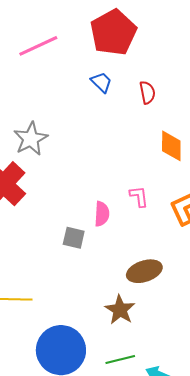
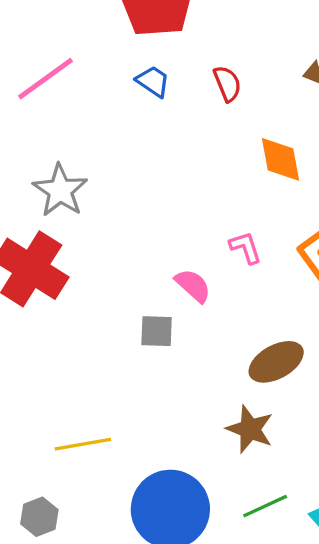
pink line: (38, 46) -> (45, 79), moved
pink semicircle: (102, 214) -> (193, 286), turned -40

